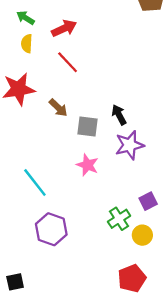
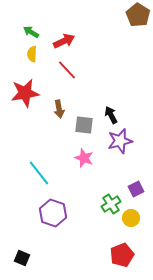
brown arrow: (58, 108) -> (59, 109), turned 36
black square: (15, 282) -> (22, 258), turned 35

